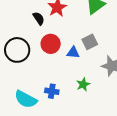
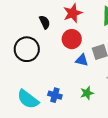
black semicircle: (39, 18) -> (45, 22), moved
red circle: (51, 44) -> (72, 39), moved

